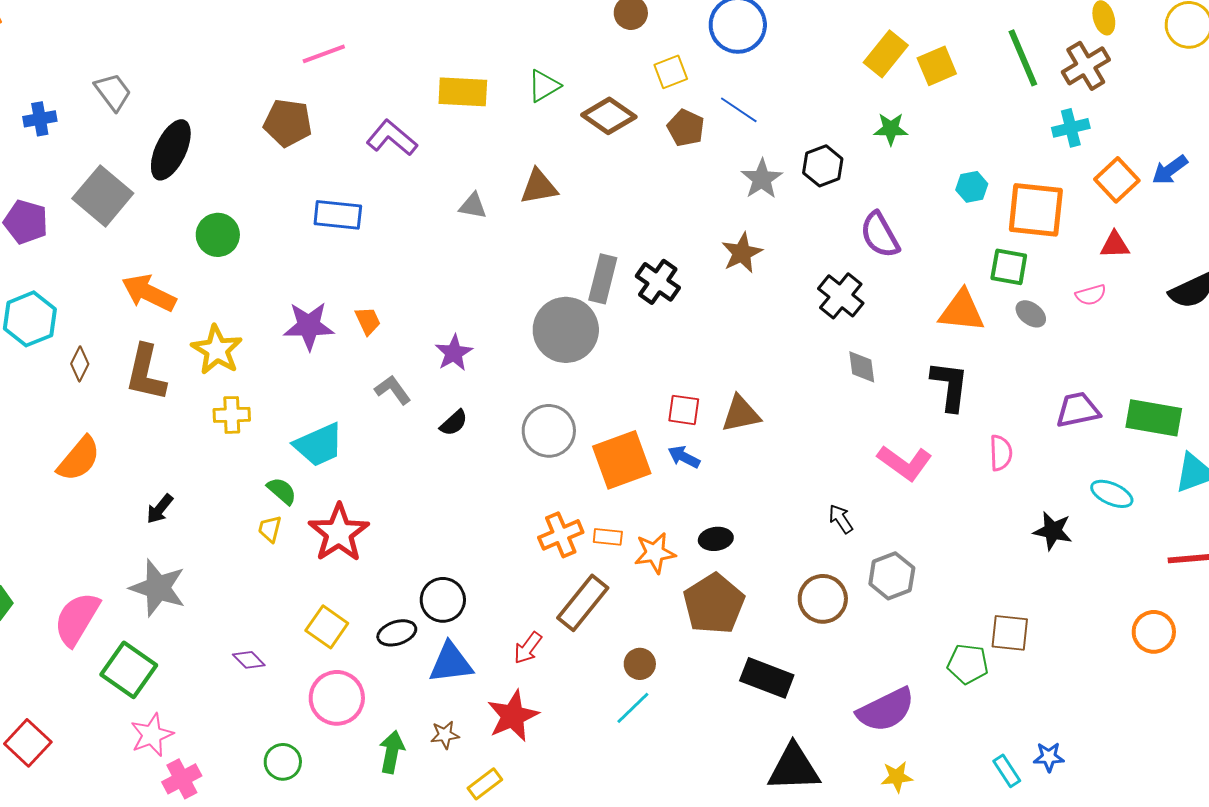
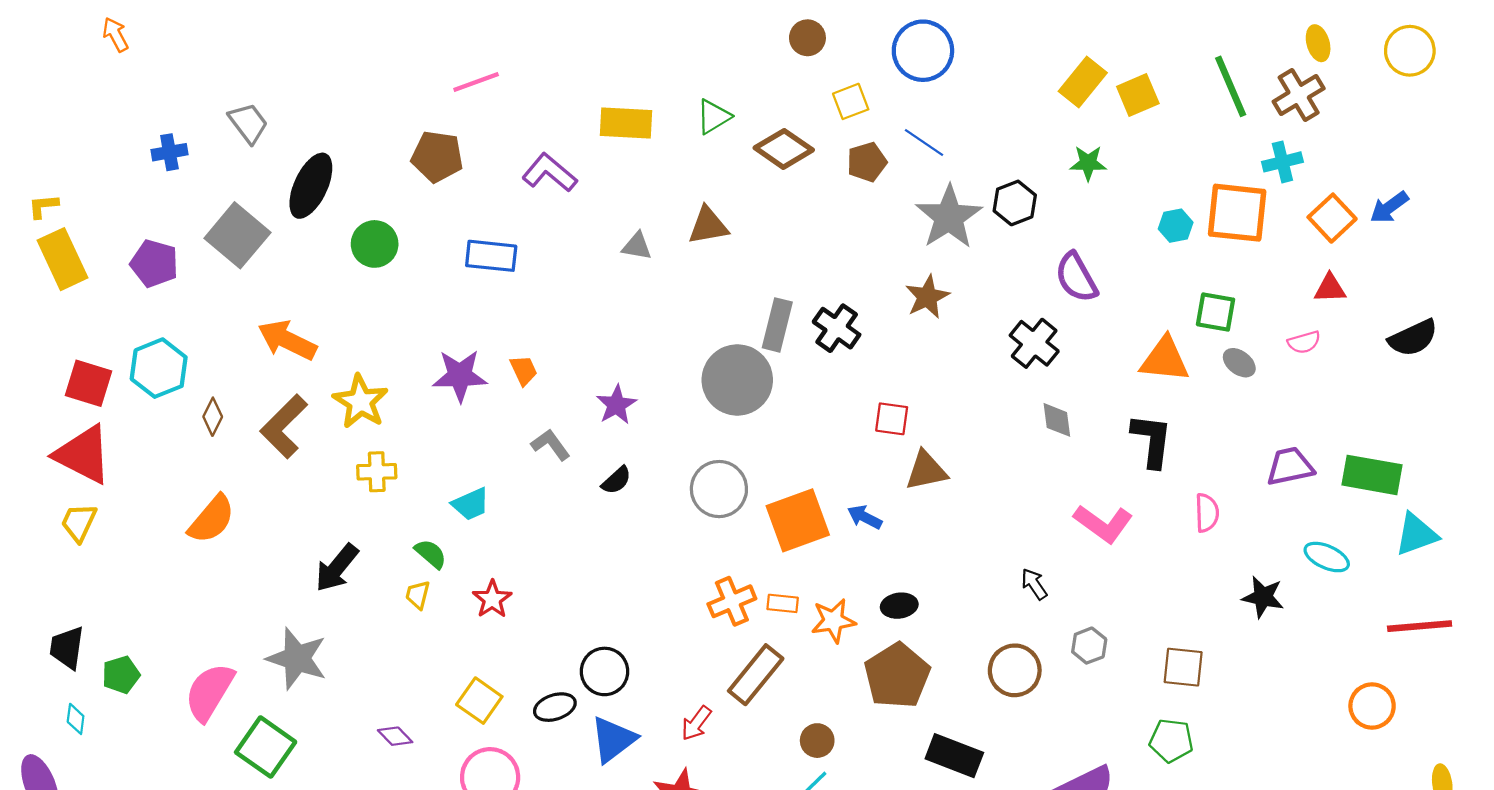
brown pentagon: (686, 128) -> (867, 162), turned 30
gray star: (762, 179) -> (949, 217), size x1.5
orange square: (1036, 210) -> (1237, 213), moved
green circle: (218, 235) -> (375, 244), moved
brown L-shape: (146, 373) -> (284, 426), turned 32
red square: (684, 410) -> (892, 419), moved
cyan trapezoid: (319, 445) -> (471, 504), size x0.7
black arrow: (160, 509) -> (337, 568), moved, size x1.5
red star: (339, 533) -> (492, 599), size x0.6
gray hexagon: (892, 576) -> (1089, 646), size x0.7
brown square: (1010, 633) -> (1183, 667), moved
blue triangle: (451, 663) -> (613, 739), turned -30

